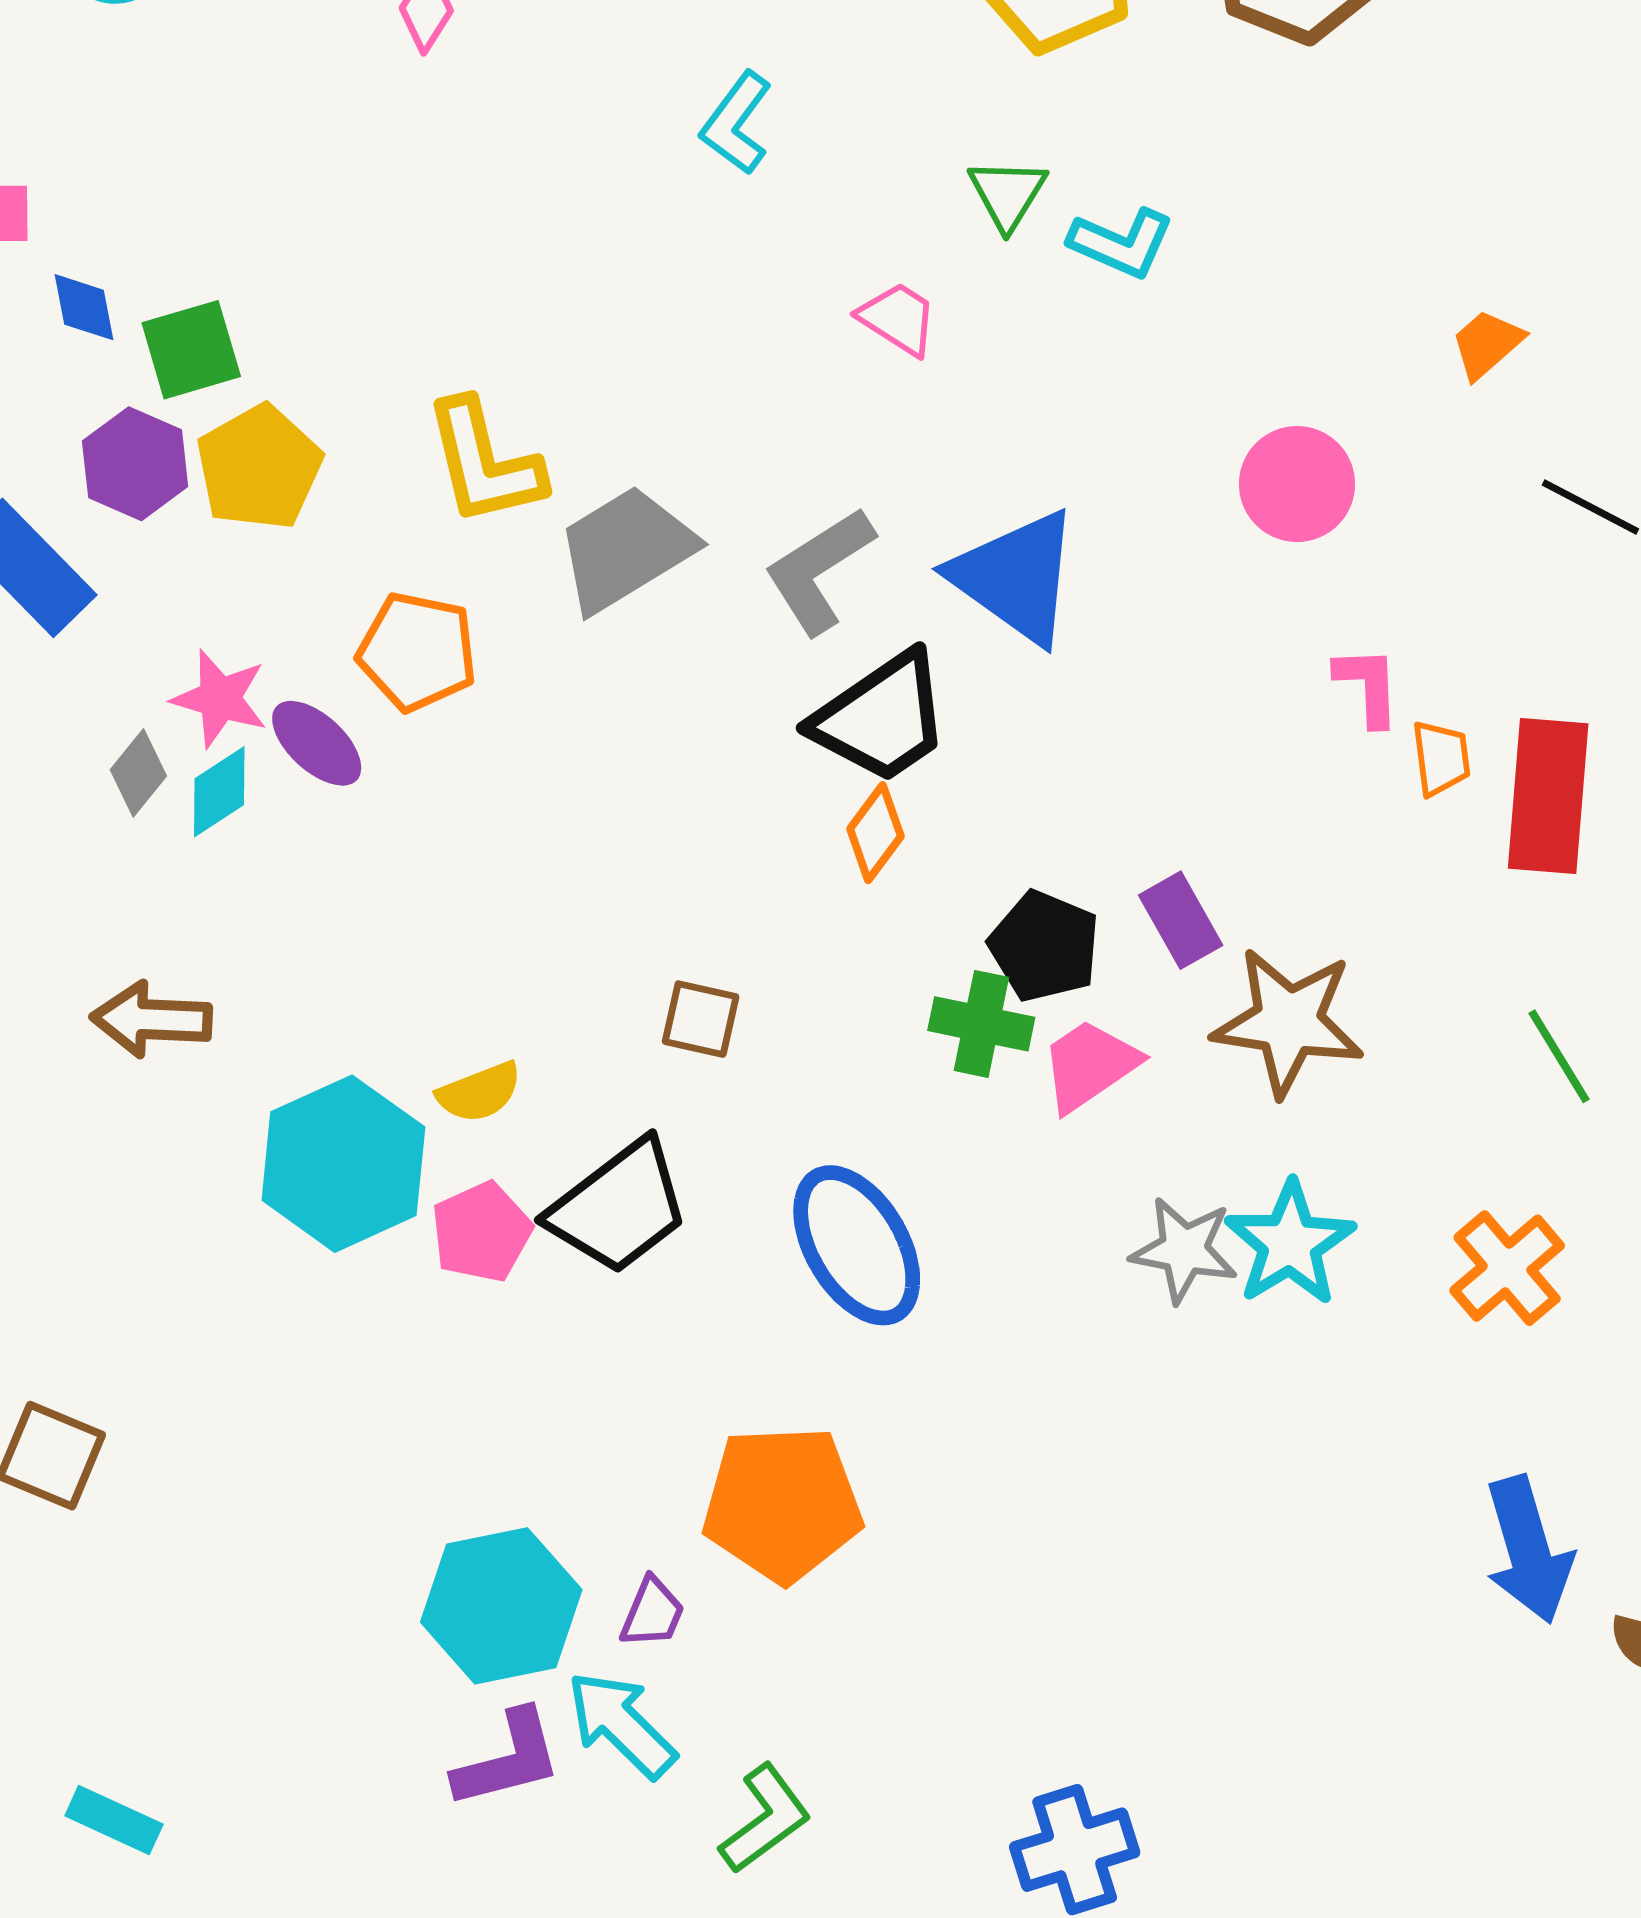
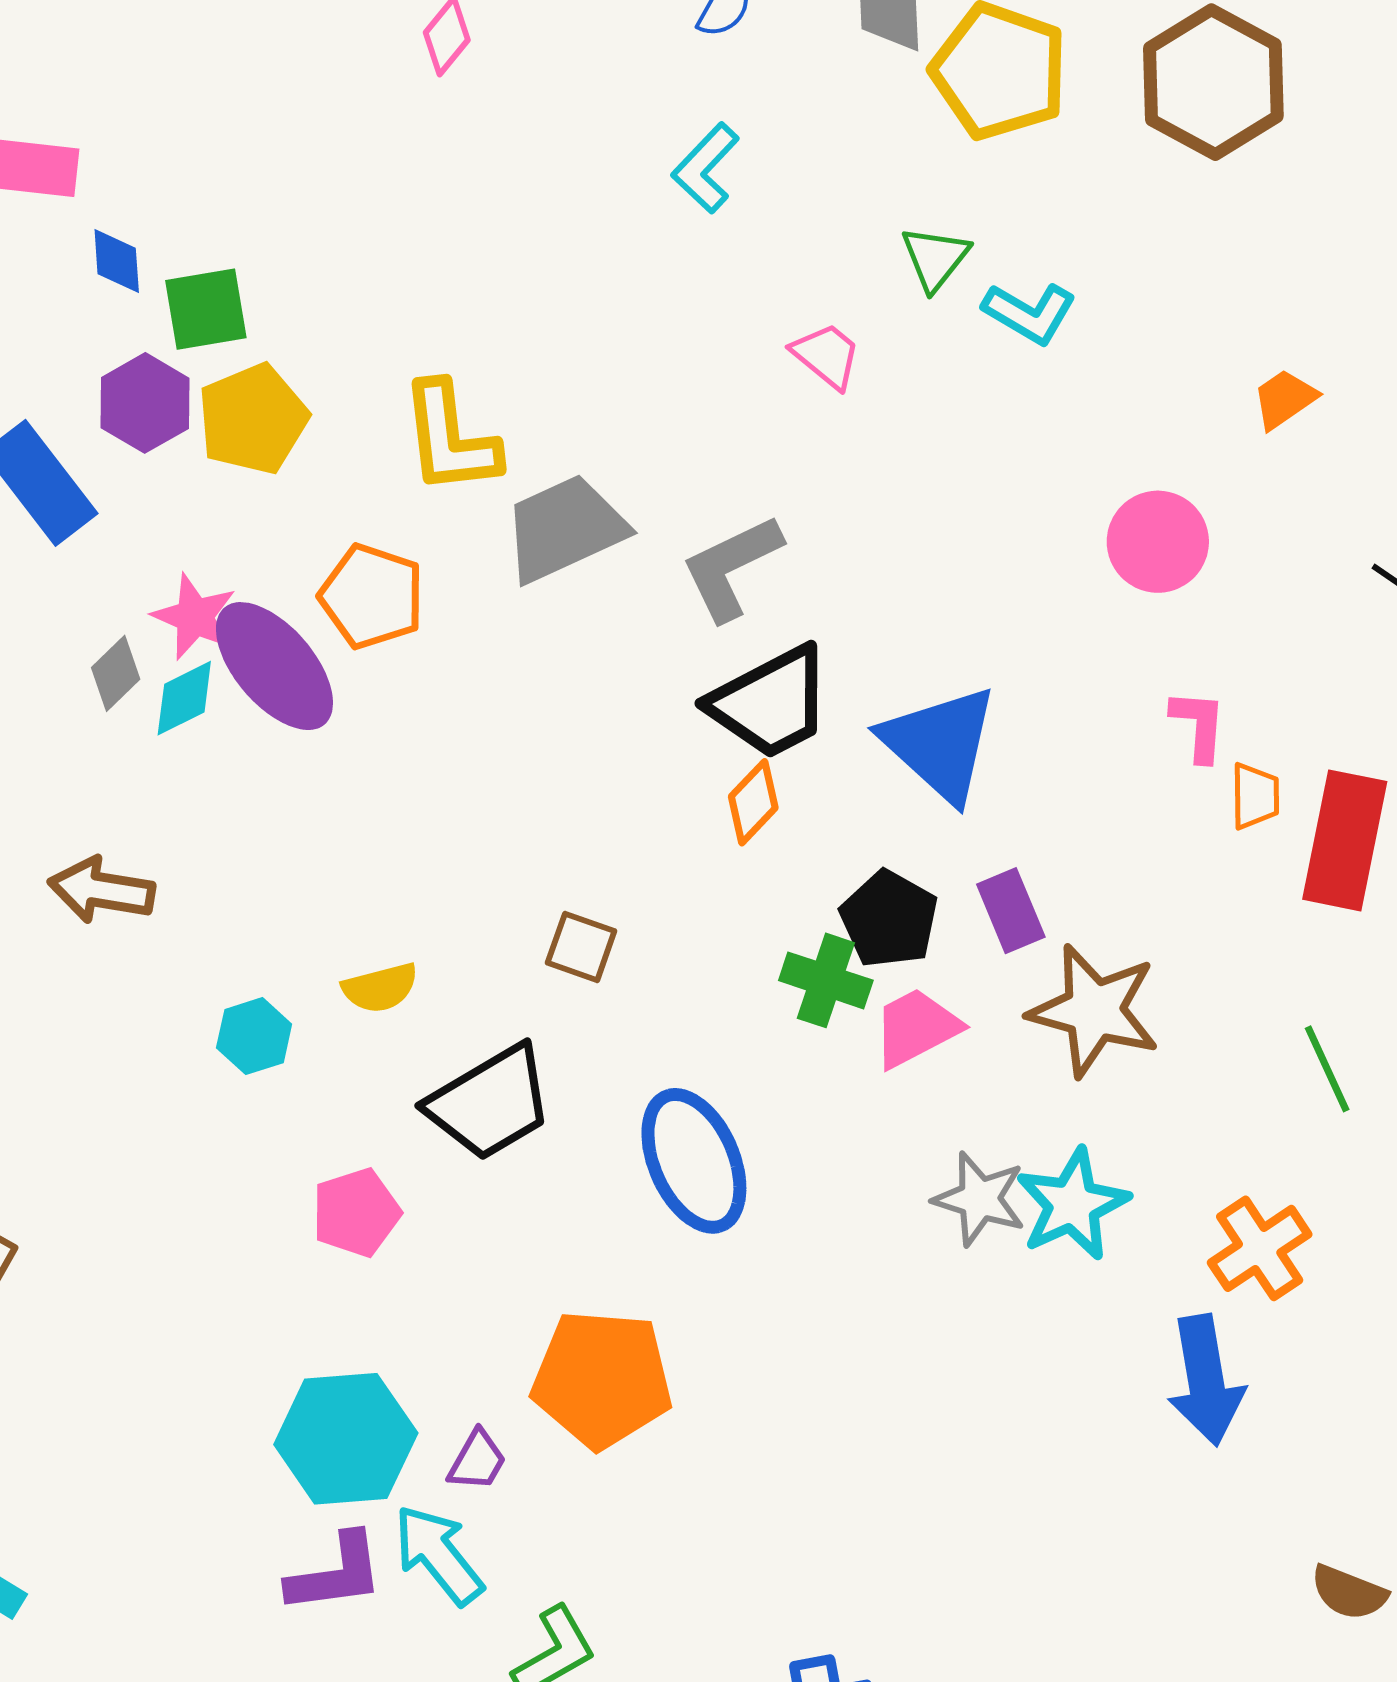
orange trapezoid: (1487, 344) -> (1285, 399), moved
blue triangle: (1016, 577) -> (940, 744), moved
purple ellipse: (317, 743) -> (274, 666), size x1.6
cyan hexagon: (343, 1164) -> (254, 1036), size x0.5
pink pentagon: (482, 1232) -> (356, 1213), moved
blue arrow: (1528, 1550) -> (1206, 1380), moved

